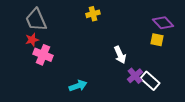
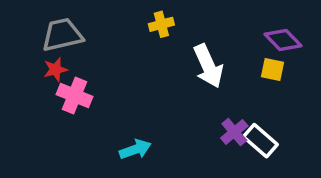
gray trapezoid: (36, 20) -> (62, 35), turned 100
white arrow: (120, 55) -> (208, 66), moved, size x1.4

